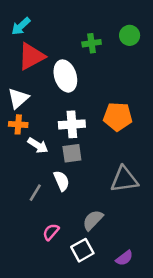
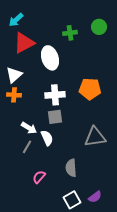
white arrow: (38, 145) -> (29, 128), moved
gray semicircle: (93, 220) -> (71, 168), turned -48
white square: (82, 250) -> (72, 200), moved

